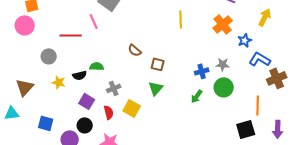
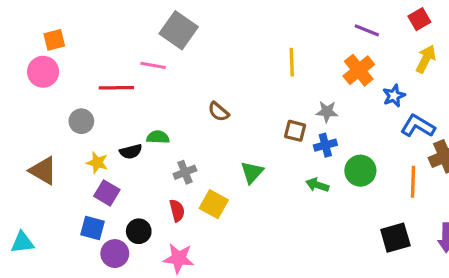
pink line: (94, 21) -> (153, 65), turned -56
brown square: (158, 64) -> (295, 131), moved
gray star: (223, 64) -> (327, 112), moved
brown triangle: (25, 87) -> (43, 171), turned -42
green arrow: (197, 96) -> (317, 185), turned 72
purple square: (87, 101) -> (107, 193), moved
orange line: (258, 105) -> (413, 182), moved
cyan triangle: (12, 113) -> (22, 242), moved
blue square: (46, 123) -> (92, 228), moved

